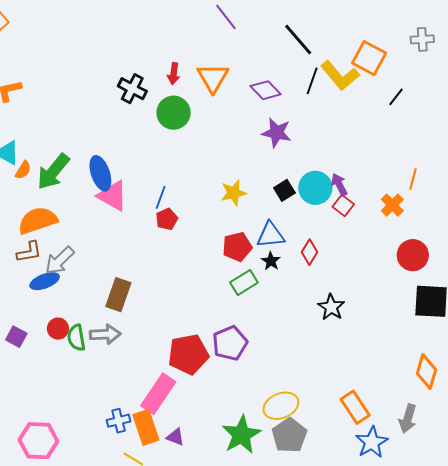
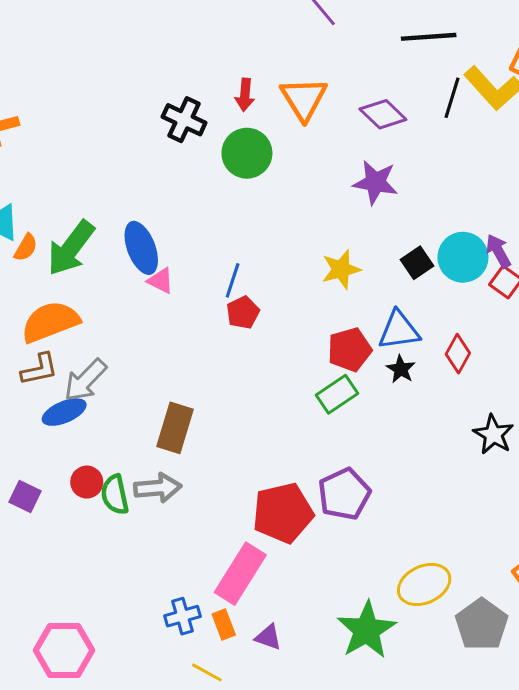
black line: (298, 39) -> (429, 37), turned -51
purple star: (277, 133) -> (375, 182), moved
pink triangle: (113, 196) -> (161, 281), size x0.6
green rectangle: (244, 282) -> (337, 394), moved
orange rectangle: (146, 427) -> (224, 625), size x0.6
gray pentagon: (289, 435) -> (482, 624), moved

